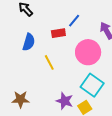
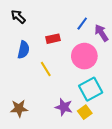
blue line: (74, 21) -> (82, 24), moved
cyan square: (92, 85) -> (91, 89), turned 30

